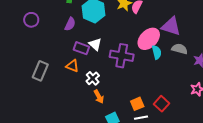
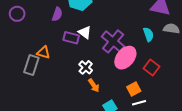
pink ellipse: (149, 39) -> (125, 58), moved
purple cross: (122, 56) -> (113, 41), turned 35
orange triangle: (72, 66) -> (43, 52), moved
red square: (161, 104) -> (152, 67), moved

